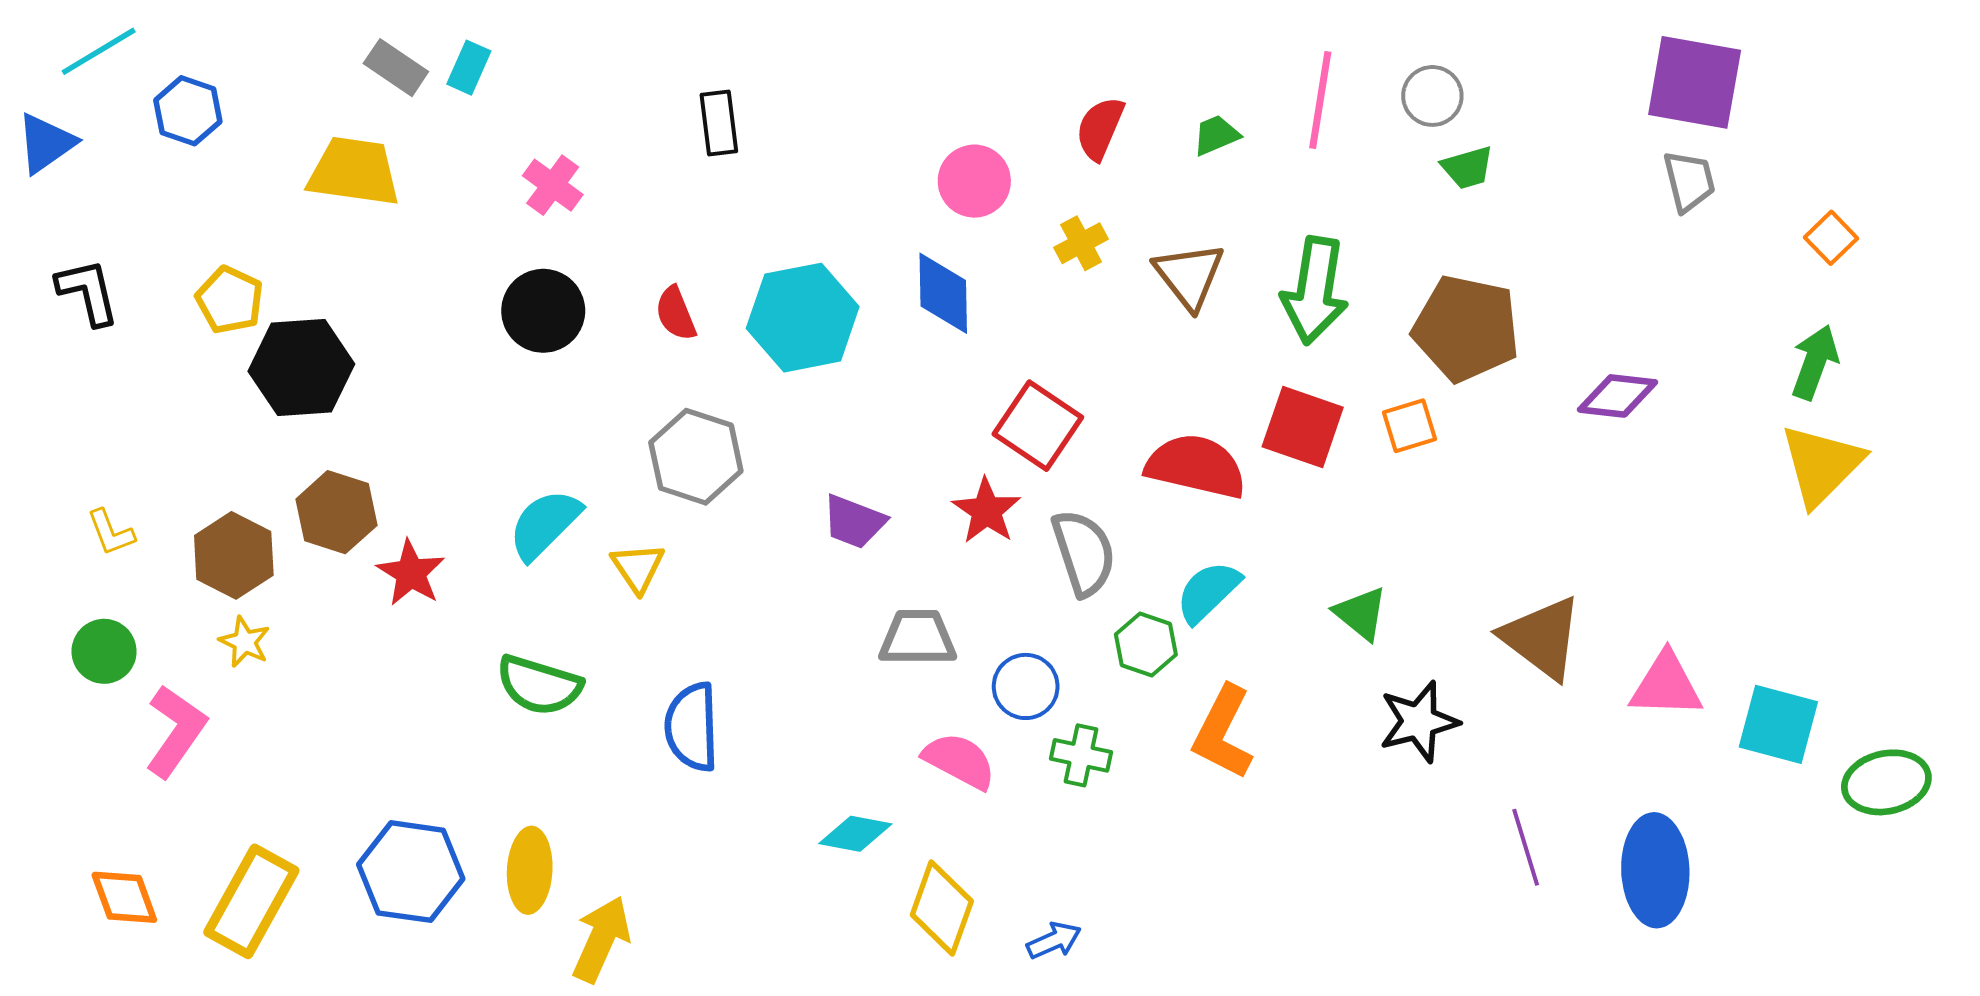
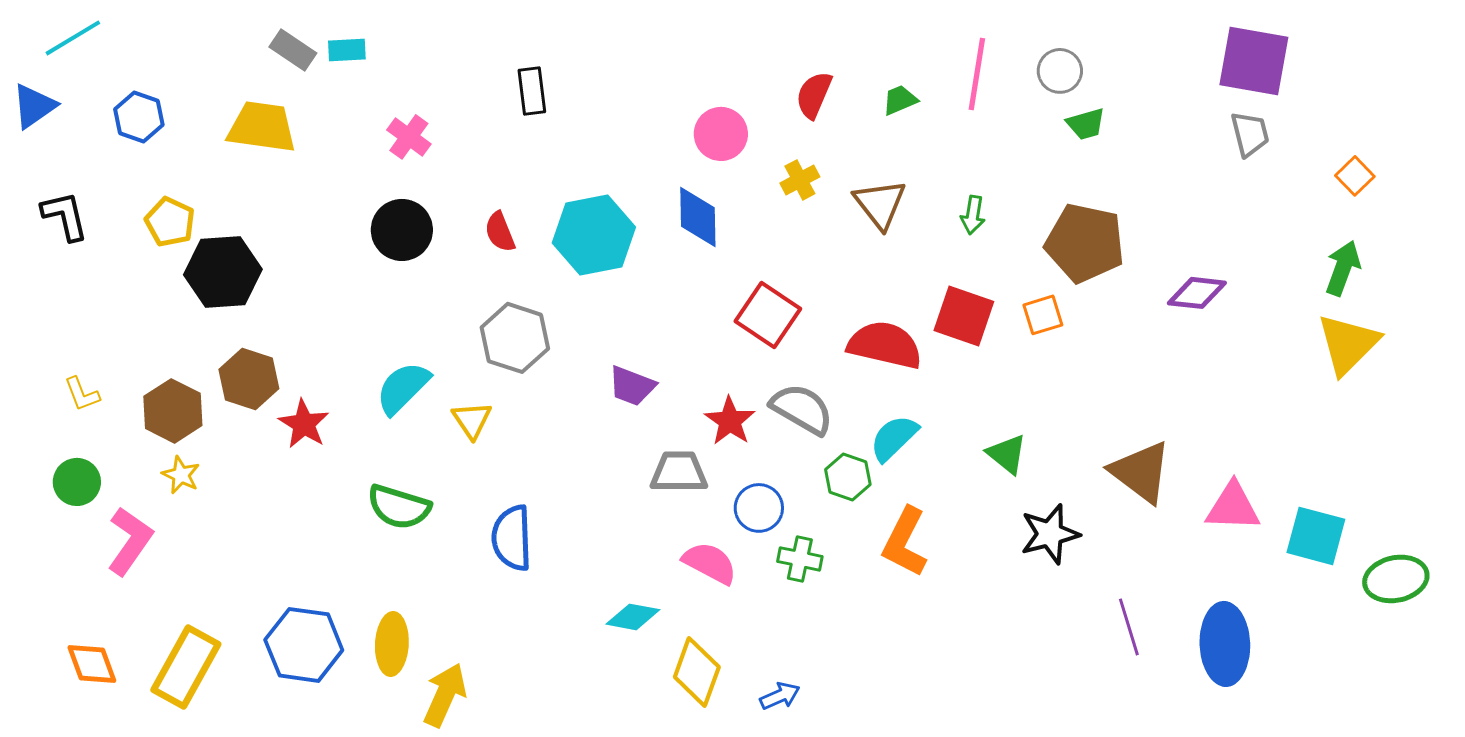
cyan rectangle: (469, 68) -> (347, 50), turned 63
blue hexagon: (188, 111) -> (139, 117), moved
green arrow: (1315, 291) -> (973, 215), size x0.5
red star: (986, 511) -> (730, 421), moved
gray semicircle: (1084, 553) -> (802, 409), turned -42

